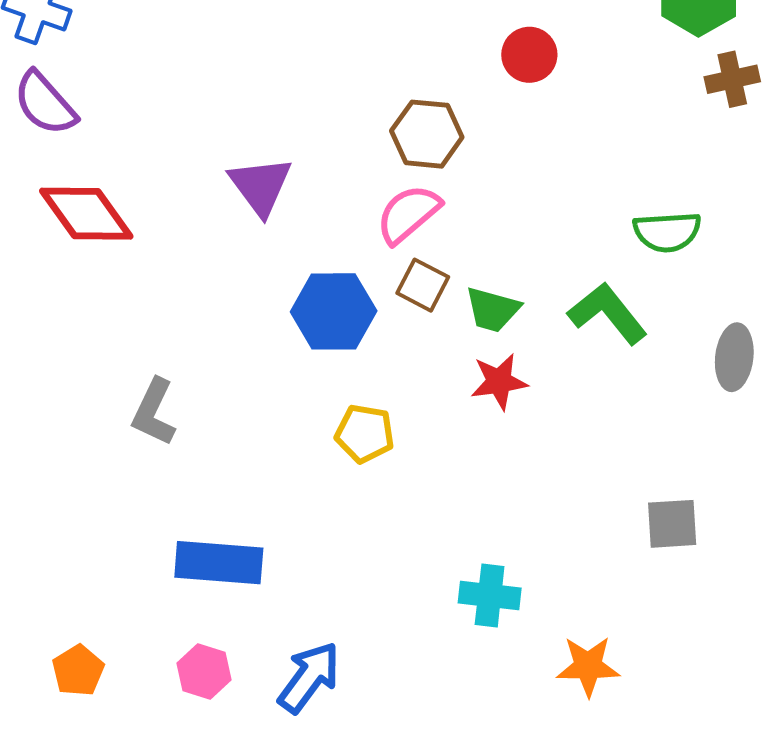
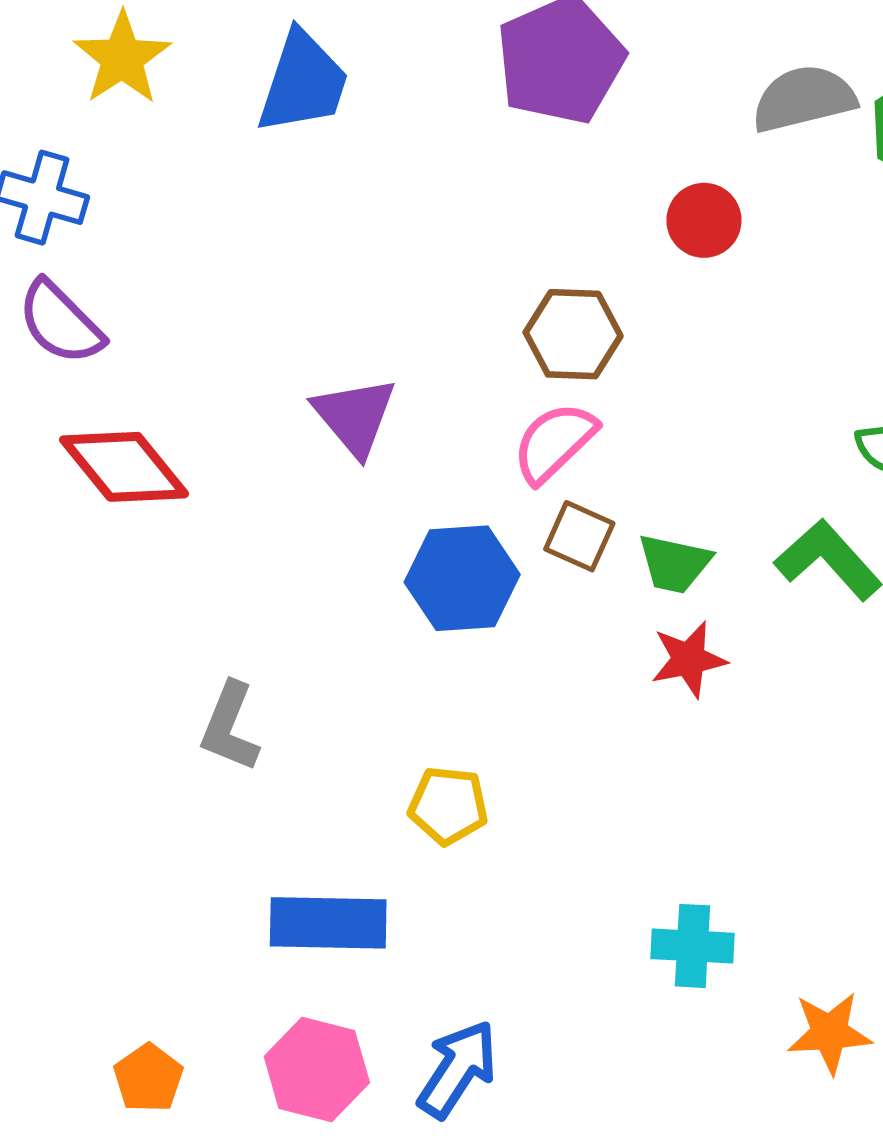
yellow pentagon: (365, 434) -> (448, 806), moved
pink hexagon: (204, 672) -> (317, 1070), size x1.4

